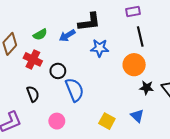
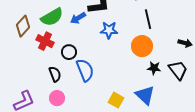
green semicircle: (40, 34) -> (52, 17), size x1.6
black semicircle: (33, 94) -> (55, 74), moved
blue triangle: (137, 116) -> (145, 95), size x1.5
pink circle: (57, 121) -> (57, 98), moved

